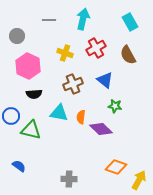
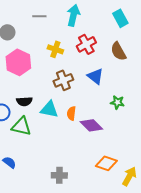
black semicircle: (34, 94) -> (24, 101), moved
green star: (115, 106) -> (117, 102), moved

